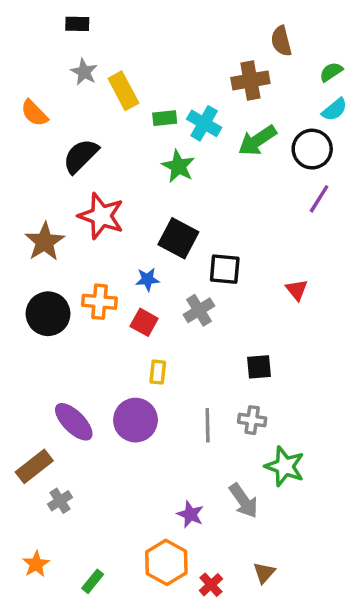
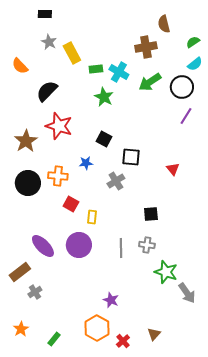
black square: (178, 238) -> (104, 139), size x0.7
red square: (144, 322) -> (71, 204), moved
gray arrow: (244, 501) -> (187, 293), moved

